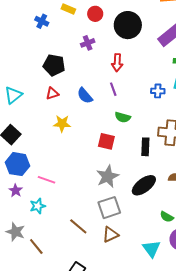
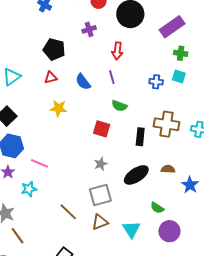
gray star: (108, 177) -> (101, 164), size x0.6
brown line: (36, 246) -> (17, 236), moved
cyan triangle: (151, 249) -> (131, 229), moved

